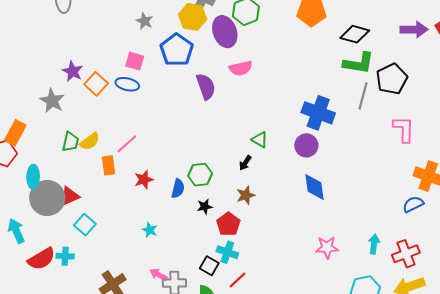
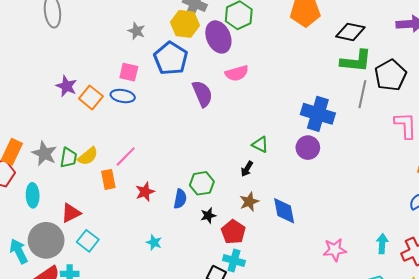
gray star: (52, 101) -> (44, 154), moved
blue diamond: (315, 187) -> (284, 211), moved
gray circle: (47, 198) -> (46, 240), moved

